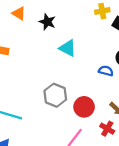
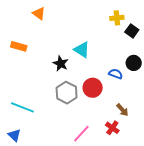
black star: (47, 22) -> (61, 64), moved
red circle: (84, 107) -> (93, 88), moved

